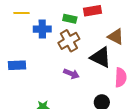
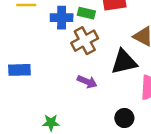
blue cross: (42, 29) -> (62, 18), moved
black triangle: (101, 57) -> (124, 62), turned -40

